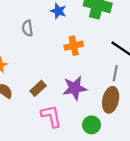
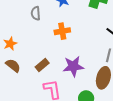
orange cross: (74, 46) -> (62, 31), moved

